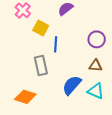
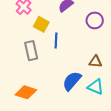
purple circle: (97, 39) -> (95, 20), moved
gray rectangle: (41, 66) -> (31, 51), moved

